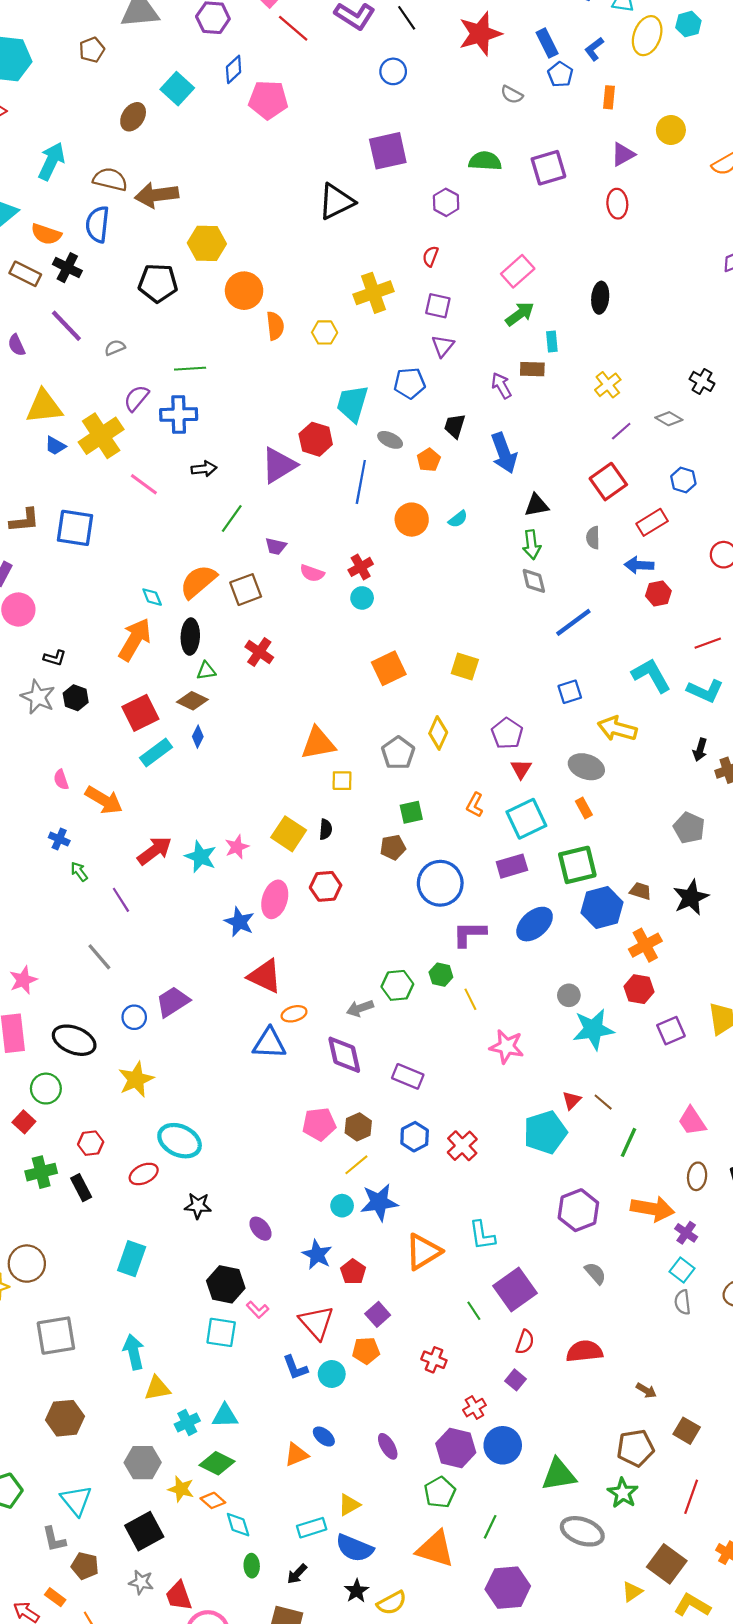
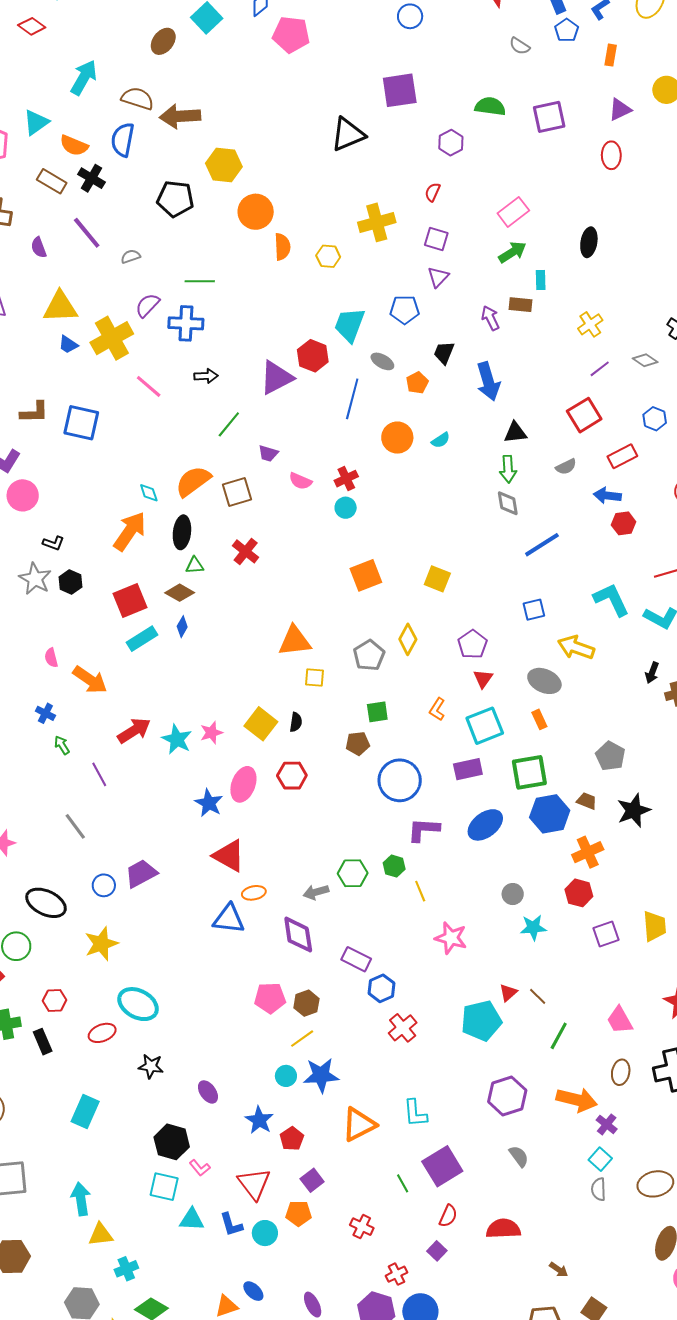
gray semicircle: (593, 538) -> (566, 467), turned -120
gray pentagon: (689, 828) -> (610, 756), moved
cyan star: (593, 1029) -> (533, 928), size x0.7
blue hexagon: (415, 1137) -> (382, 988), moved
cyan triangle: (225, 1416) -> (192, 1220), moved

